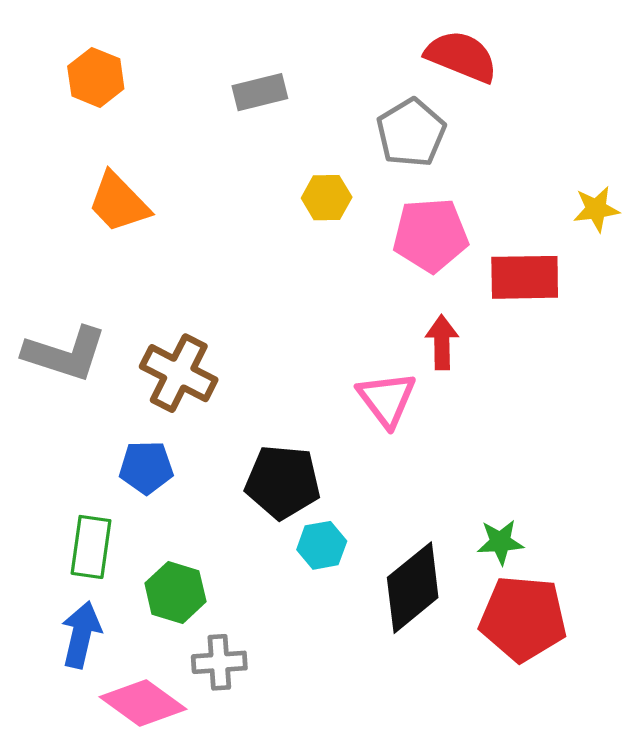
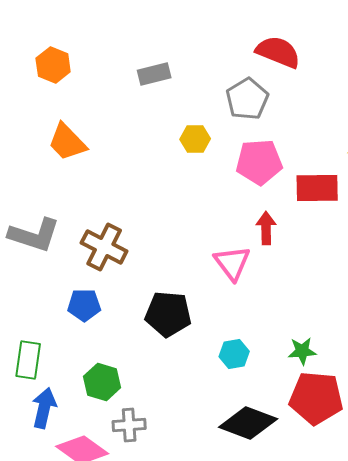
cyan hexagon: (322, 545) -> (234, 354), moved
green rectangle: (91, 547) -> (28, 360), moved
black diamond: (413, 588) -> (248, 423), moved, turned 60

